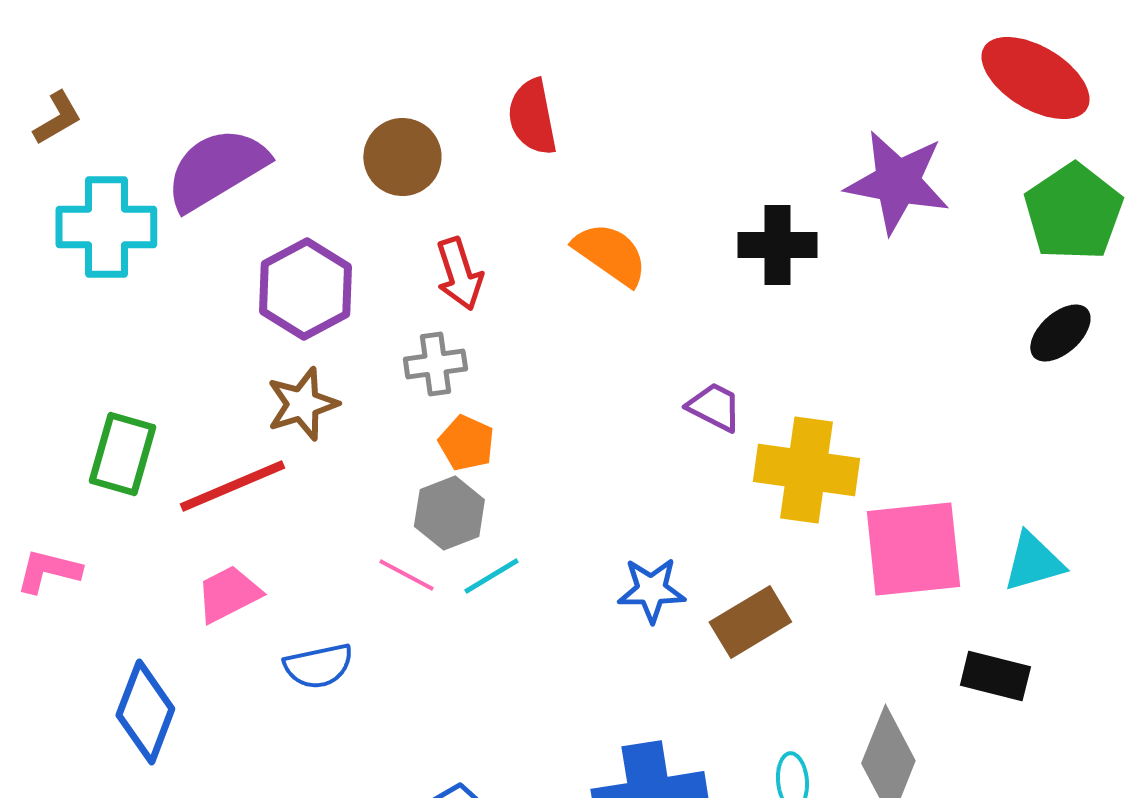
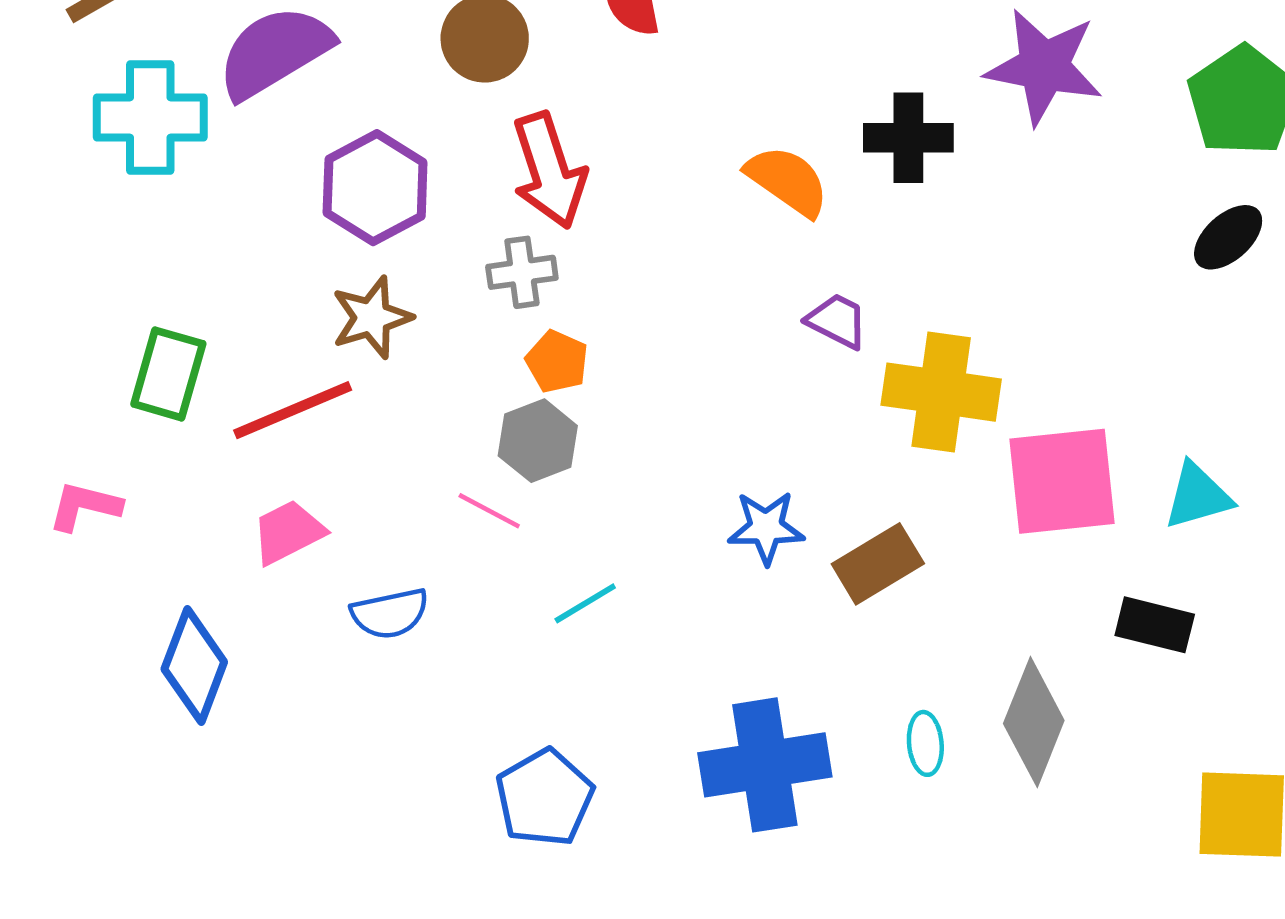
orange semicircle: (610, 254) -> (787, 181), moved
red arrow: (459, 274) -> (549, 171), size x1.4
cyan line: (491, 576) -> (585, 603), moved

